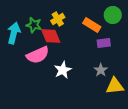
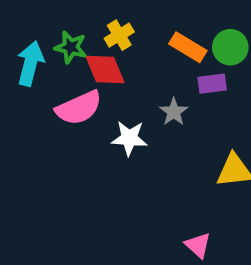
green circle: (113, 15) -> (230, 47), moved
white star: (63, 70) -> (129, 138), turned 30
gray star: (101, 70) -> (174, 112), moved

